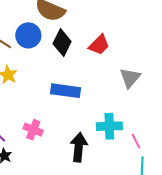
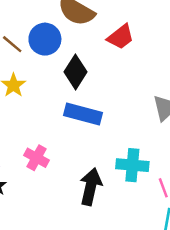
black diamond: (62, 43) -> (76, 72), moved
red trapezoid: (99, 45) -> (121, 37), moved

